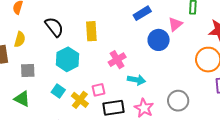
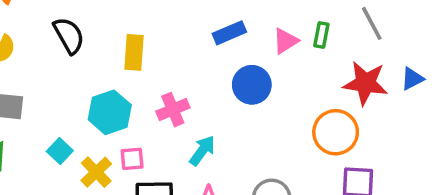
pink triangle: (175, 24) -> (285, 41), moved
cyan hexagon: (67, 59) -> (110, 112), moved
cyan arrow: (136, 80) -> (202, 151), turned -72

